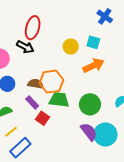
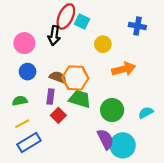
blue cross: (105, 16) -> (137, 26), moved, turned -35
cyan square: (93, 42) -> (82, 21), moved
black arrow: (25, 47) -> (54, 36), turned 60
purple rectangle: (32, 102) -> (50, 97), turned 40

